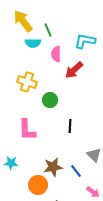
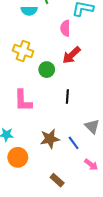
pink semicircle: (56, 54) -> (65, 28), moved
red arrow: (74, 70) -> (72, 55), moved
orange circle: (38, 185) -> (18, 157), moved

